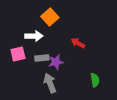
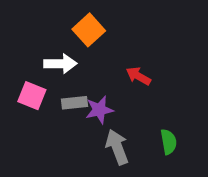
pink square: (18, 54) -> (32, 96), turned 35
gray arrow: (50, 83) -> (117, 147), moved

